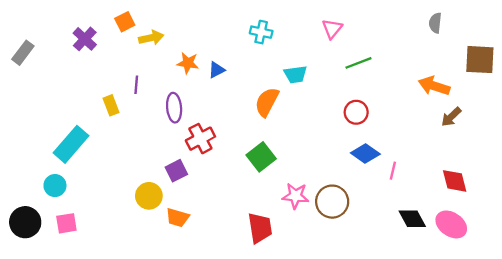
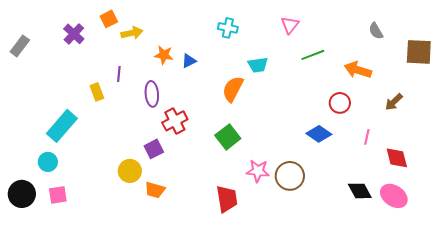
gray semicircle: (435, 23) -> (376, 31), moved, turned -36
orange arrow: (434, 86) -> (358, 70), moved
red circle: (356, 112) -> (340, 103), moved
pink line: (393, 171) -> (367, 137), moved

